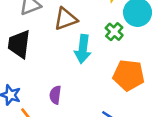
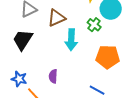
black trapezoid: (19, 44) -> (23, 40), turned 30

